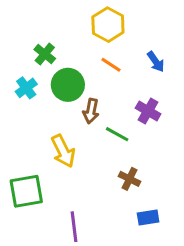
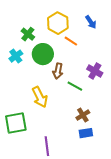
yellow hexagon: (108, 25) -> (58, 23), moved
blue arrow: (156, 62) -> (91, 22), moved
brown cross: (130, 179) -> (83, 115), turned 32
blue rectangle: (148, 217) -> (86, 133), moved

